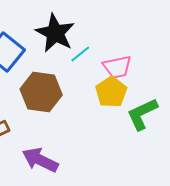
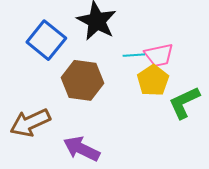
cyan line: (80, 54) -> (134, 55), moved, turned 35

